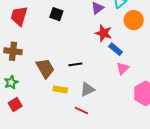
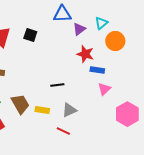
black square: (56, 14) -> (30, 35), moved
blue rectangle: (116, 49) -> (97, 70), turned -32
brown trapezoid: (45, 68) -> (20, 104), moved

